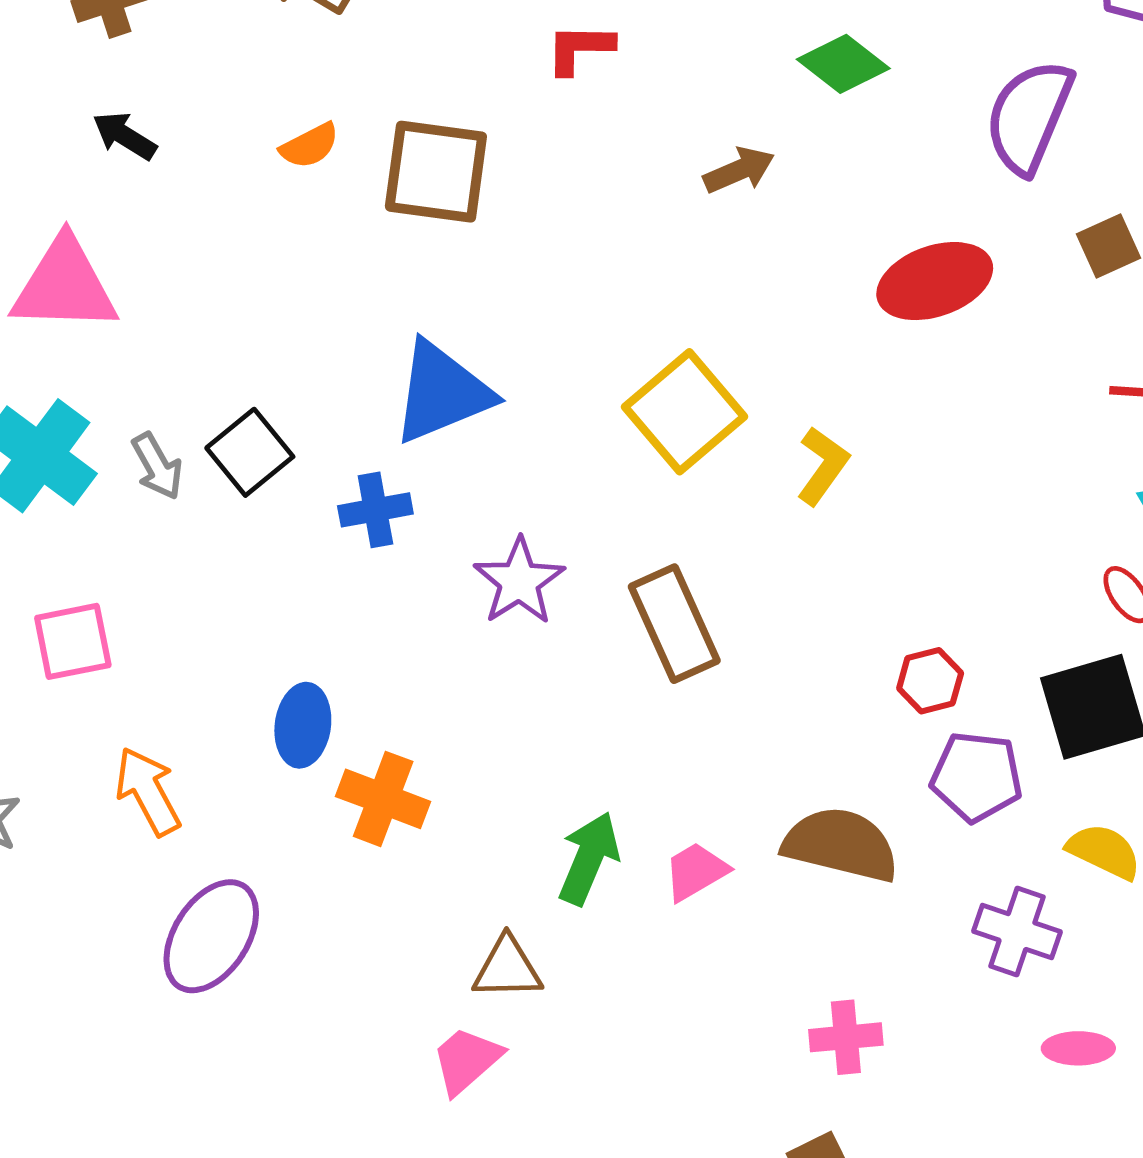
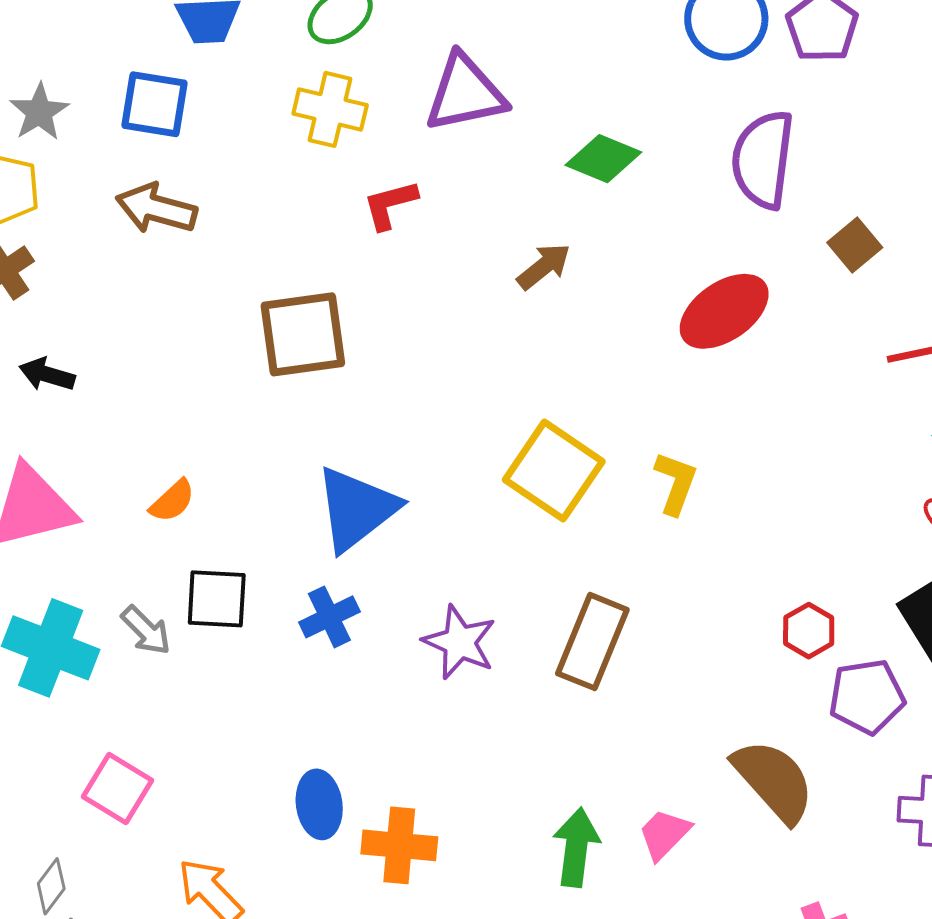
orange semicircle: (310, 146) -> (172, 501), moved
black square: (250, 452) -> (217, 599), turned -32
brown rectangle: (674, 624) -> (592, 642), turned 62
pink square: (73, 641) -> (118, 789), turned -32
brown semicircle: (841, 845) -> (774, 781), turned 50

